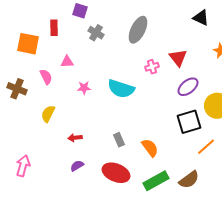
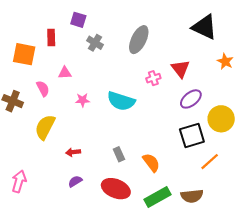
black triangle: (201, 18) -> (204, 27), size x1.5
yellow semicircle: (48, 114) -> (45, 127), size x1.4
brown semicircle: (189, 180) -> (192, 196), turned 30

